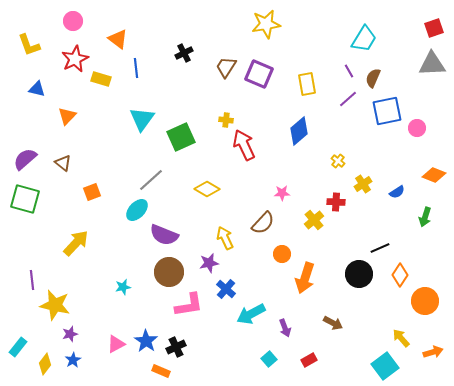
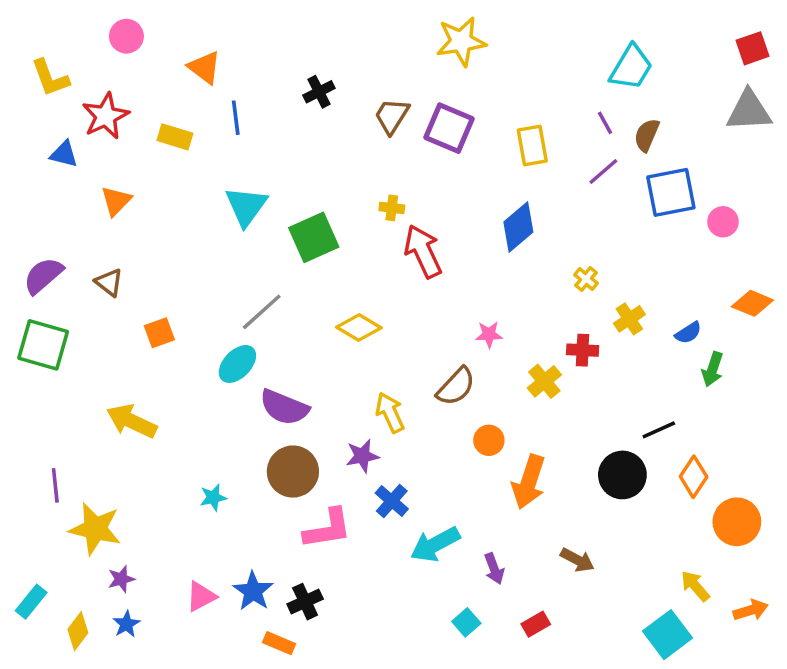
red star: (75, 59) -> (106, 116), moved
green arrow: (425, 217) -> (713, 369), moved
yellow arrow: (76, 243) -> (132, 421), turned -108

